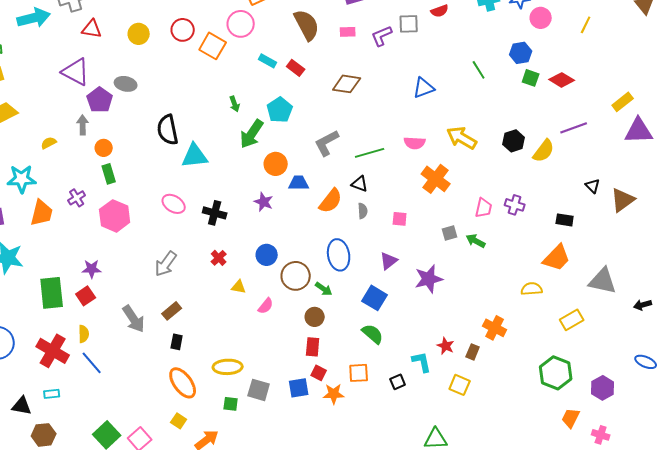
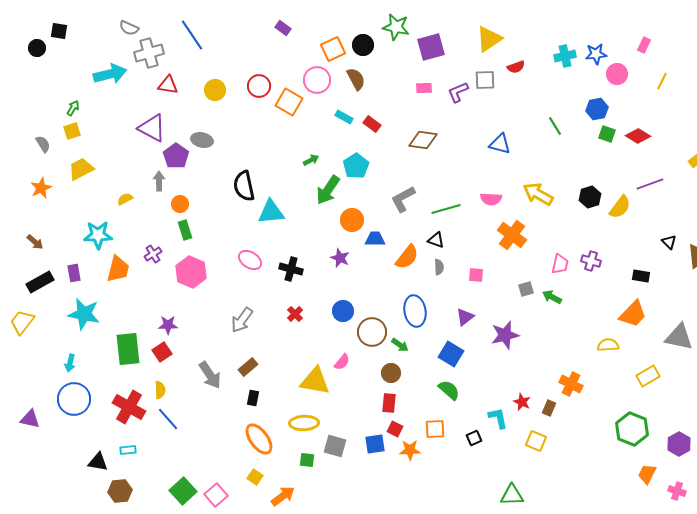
brown semicircle: (307, 25) -> (356, 79), moved, size x0.7
blue triangle: (424, 88) -> (500, 144), turned 35
green arrow: (235, 104) -> (311, 160), turned -98
yellow triangle: (239, 287) -> (315, 381), moved, size x2.0

